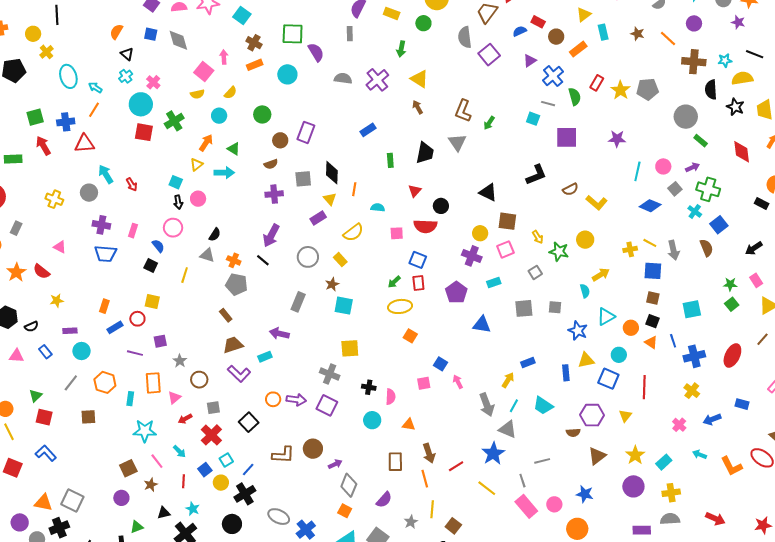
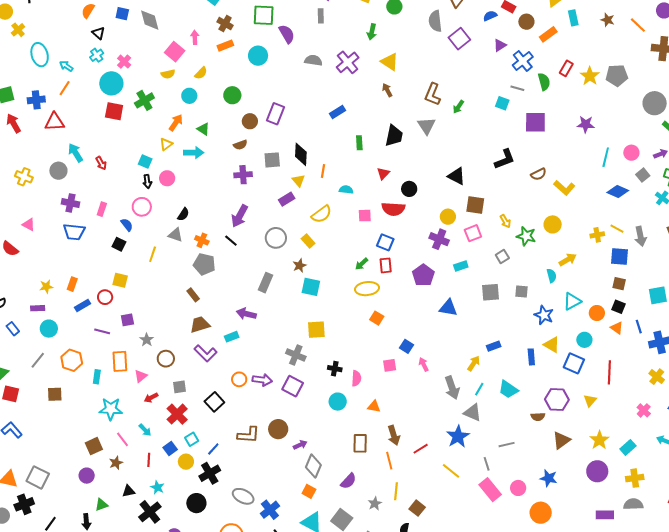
yellow star: (57, 301) -> (46, 287), moved
yellow triangle: (586, 360) -> (552, 345), turned 42

